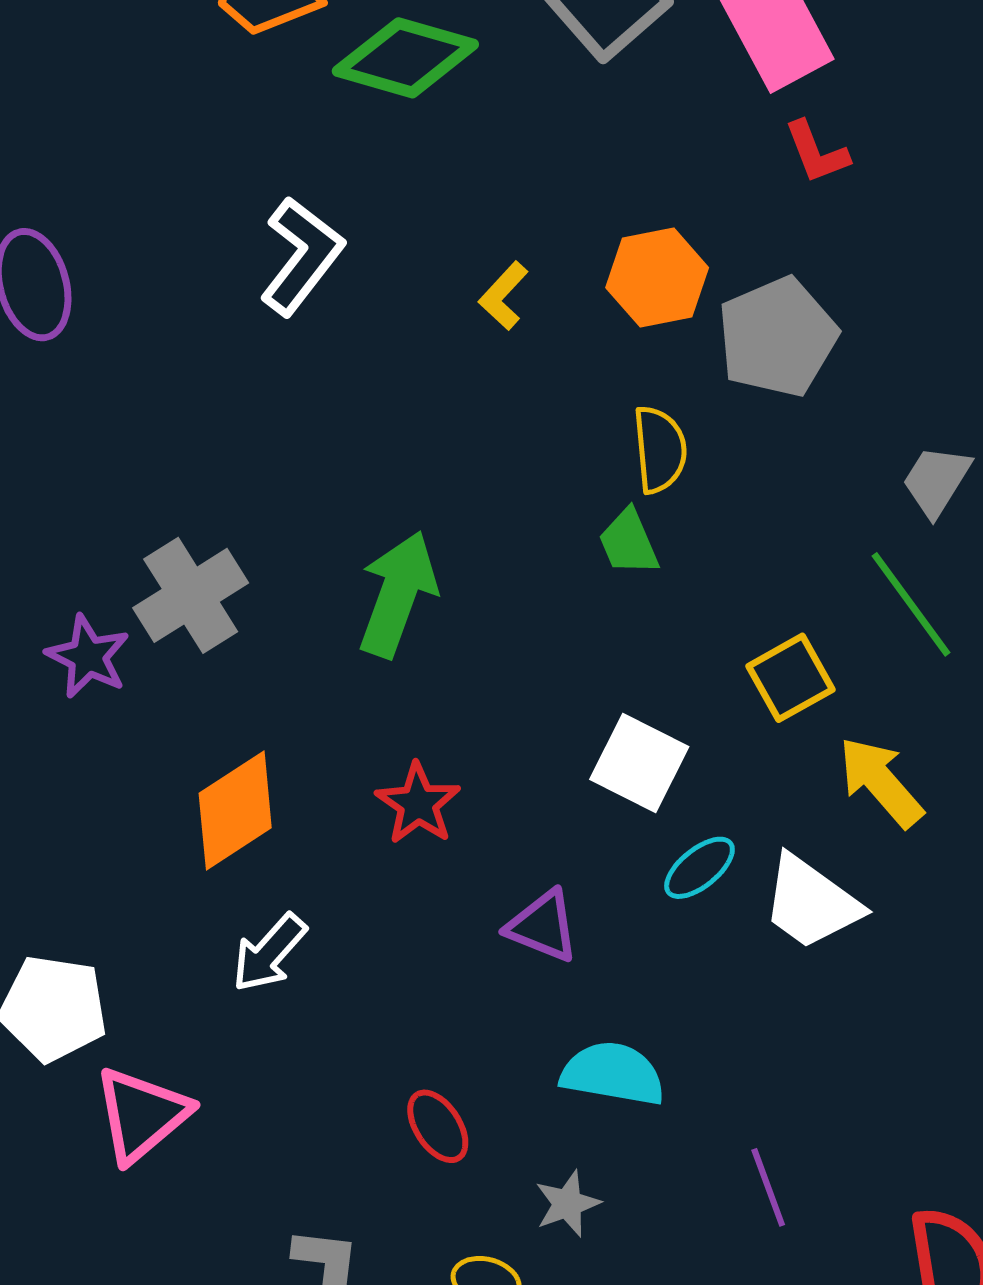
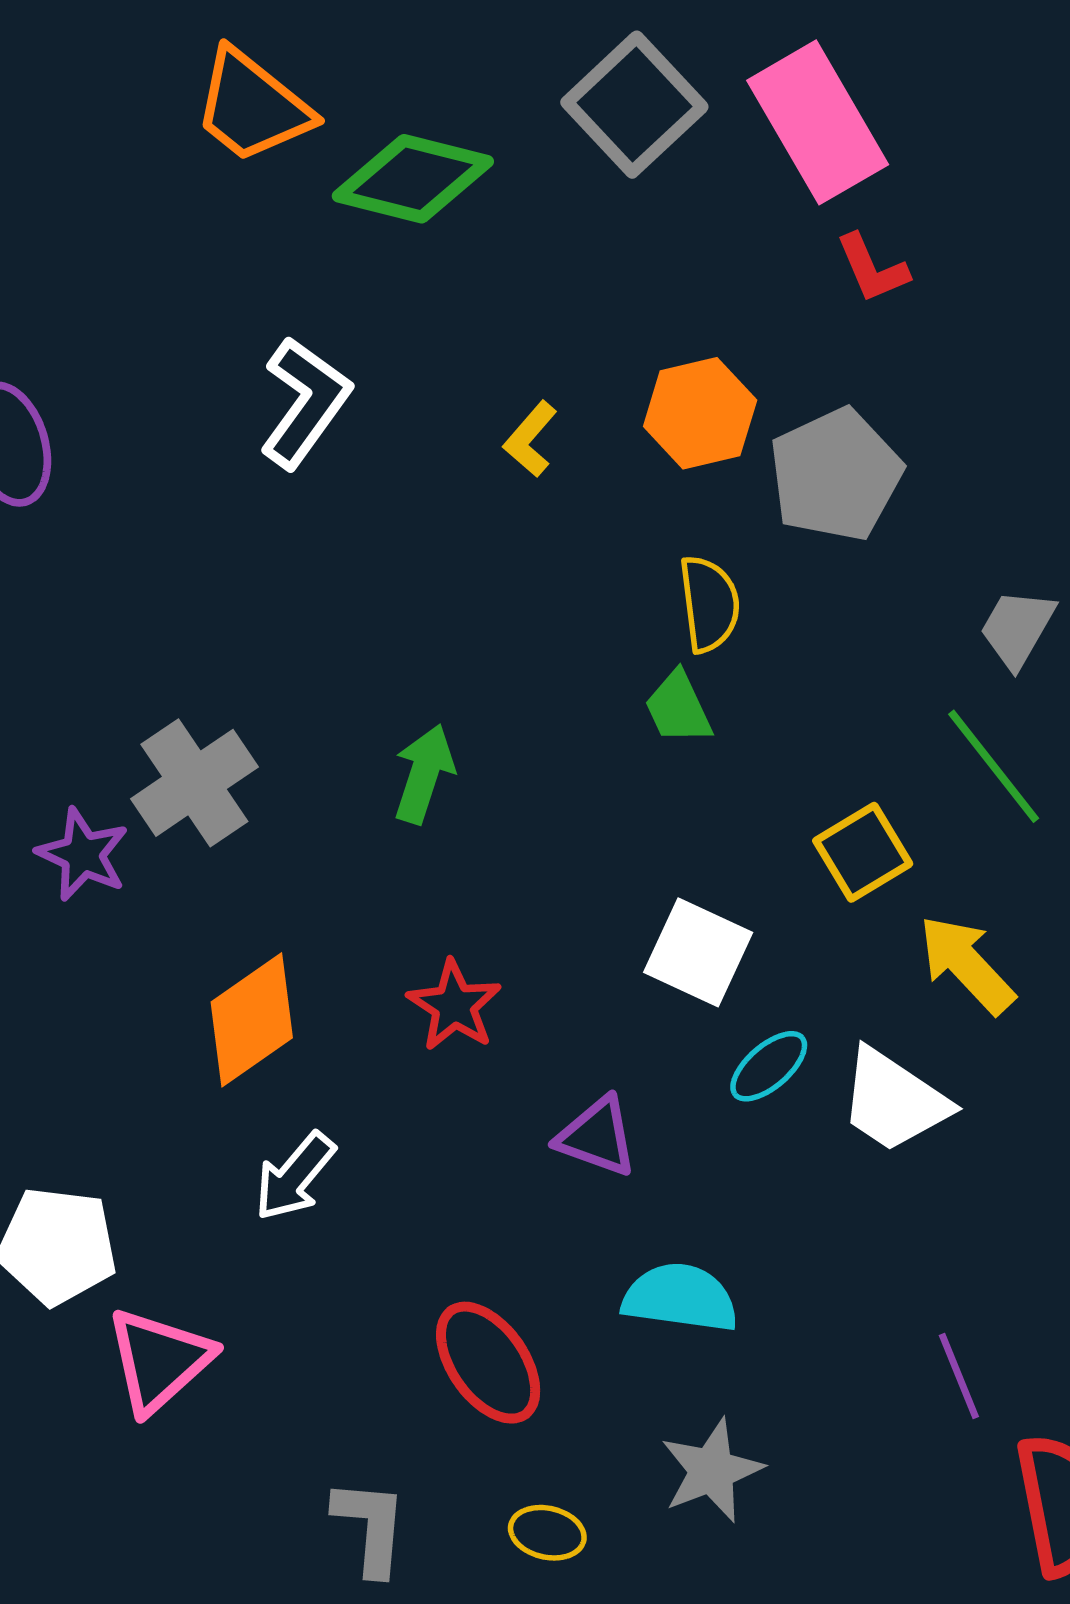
green arrow: (398, 594) -> (424, 774), size x0.7
red ellipse: (438, 1126) -> (488, 1363), size x1.5
purple line: (768, 1187) -> (959, 1376), moved
gray star: (567, 1204) -> (712, 1470), moved, size x1.4

